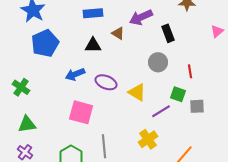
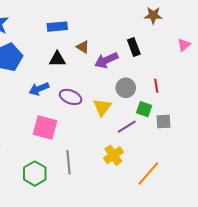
purple arrow: (141, 17) -> (106, 60), moved
gray circle: (158, 62) -> (126, 88), moved
yellow triangle: (137, 92) -> (102, 107), turned 36

